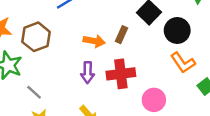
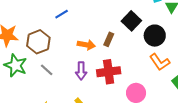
gray line: (34, 92) -> (47, 70), moved

